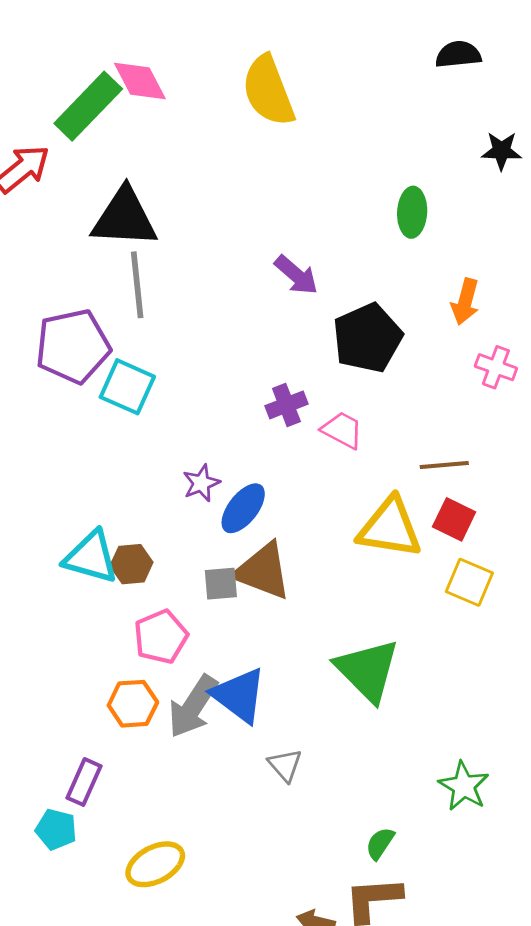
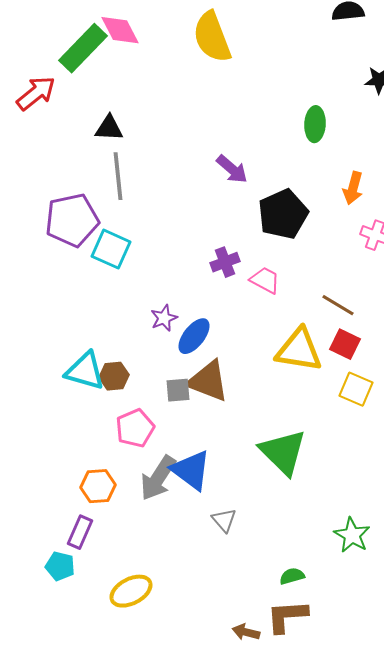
black triangle: (125, 218) -> (109, 128), size x0.6
brown line: (444, 465) -> (338, 305), turned 36
orange hexagon: (133, 704) -> (98, 486), moved
green semicircle: (380, 843) -> (292, 576), turned 40

